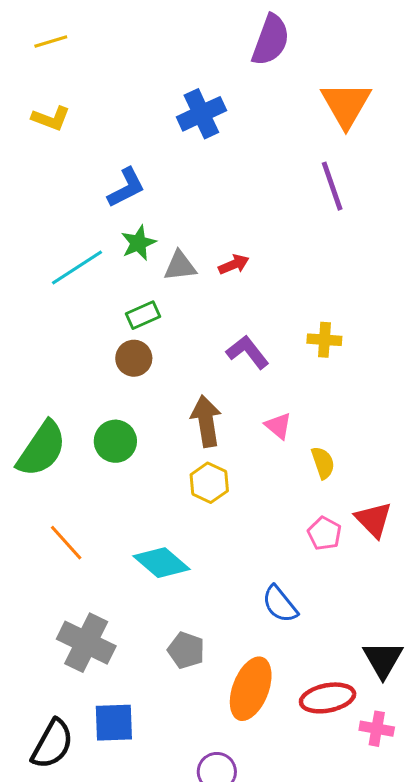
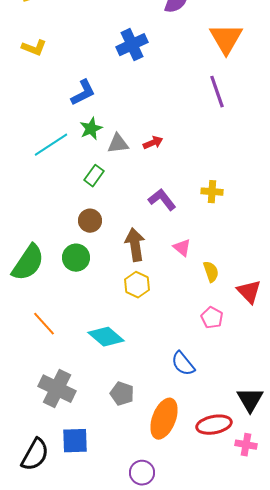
green rectangle: (143, 315) -> (94, 176), turned -30
brown circle: (134, 358) -> (90, 221), moved
red triangle: (374, 520) -> (249, 292), moved

